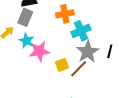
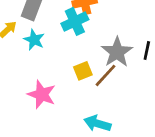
cyan cross: (81, 31) -> (75, 21), moved
pink star: (39, 51) -> (42, 94), moved, turned 30

